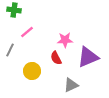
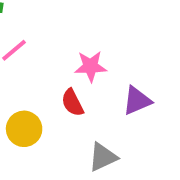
purple triangle: (88, 57) -> (137, 101), size x0.7

